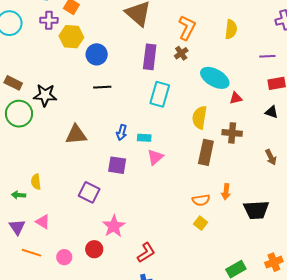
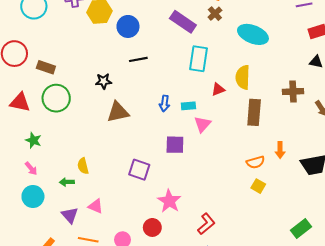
purple rectangle: (150, 57) -> (183, 22), turned -55
black star: (45, 95) -> (104, 81), moved, size x0.7
red triangle: (236, 98) -> (218, 89), moved
brown cross: (232, 133) -> (293, 92), moved
purple square: (117, 165) -> (175, 145), moved

